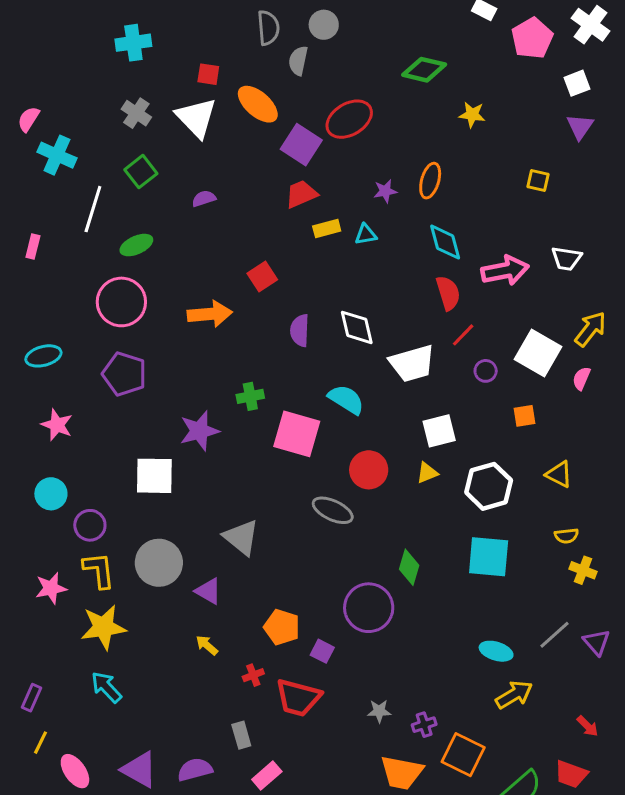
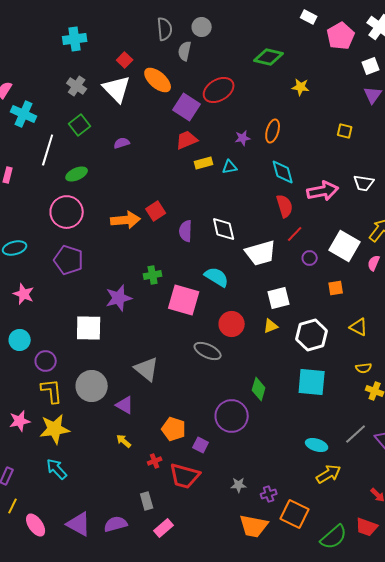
red square: (208, 74) -> (125, 60), turned 35
red square: (262, 276) -> (156, 211), moved
pink star: (51, 588) -> (20, 421), moved

